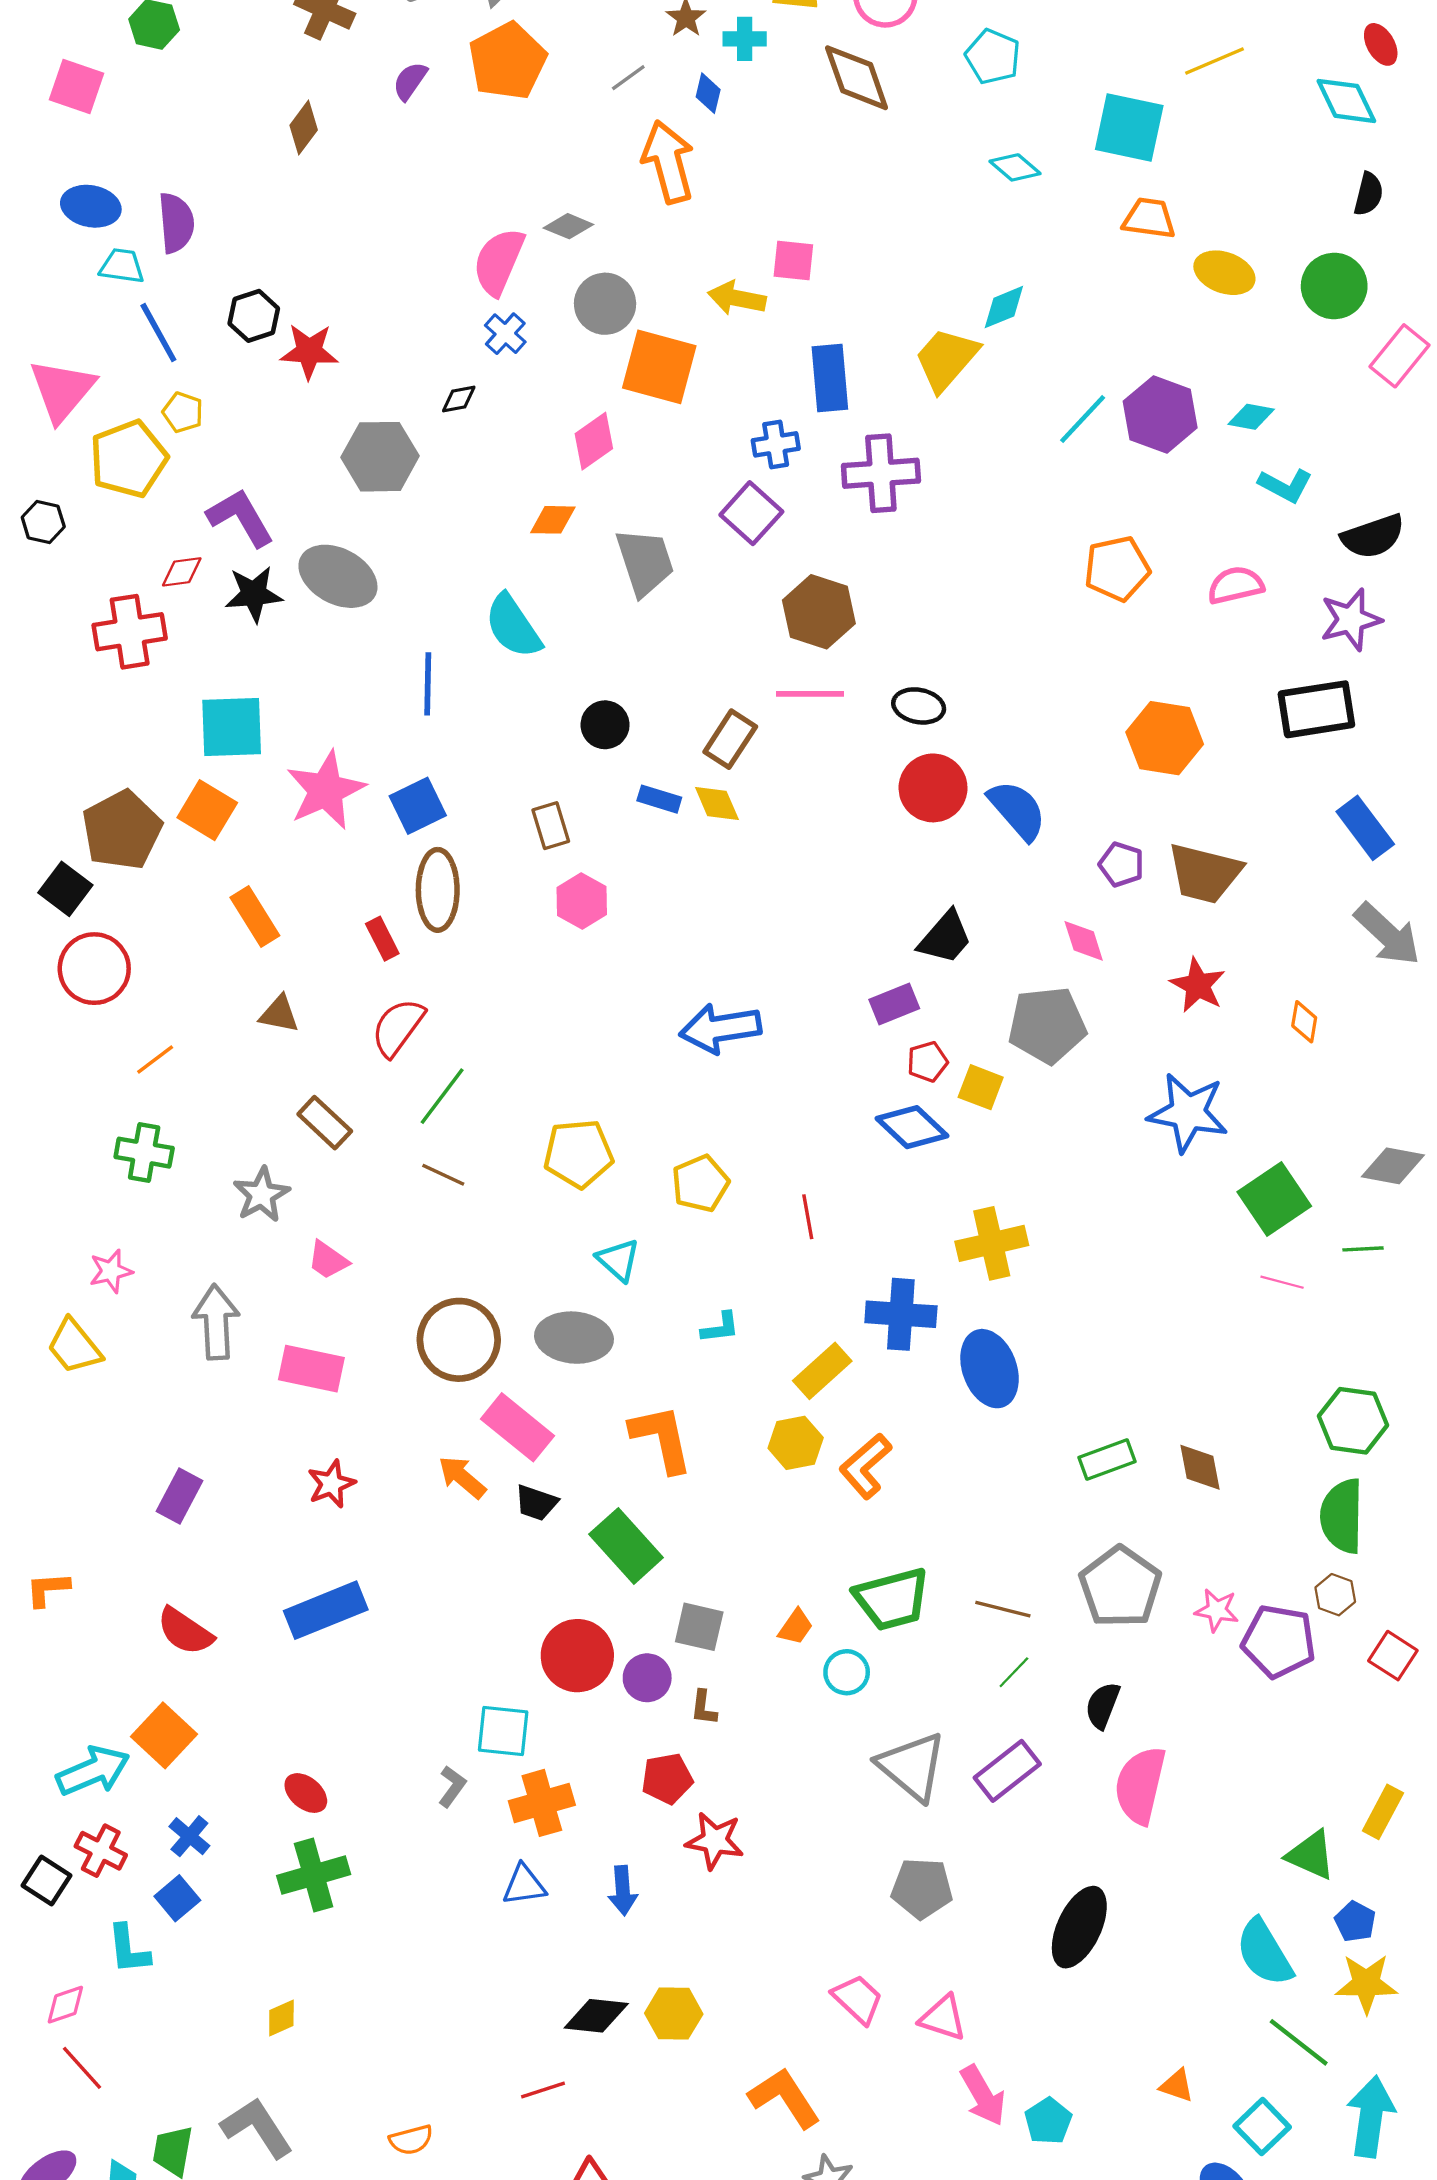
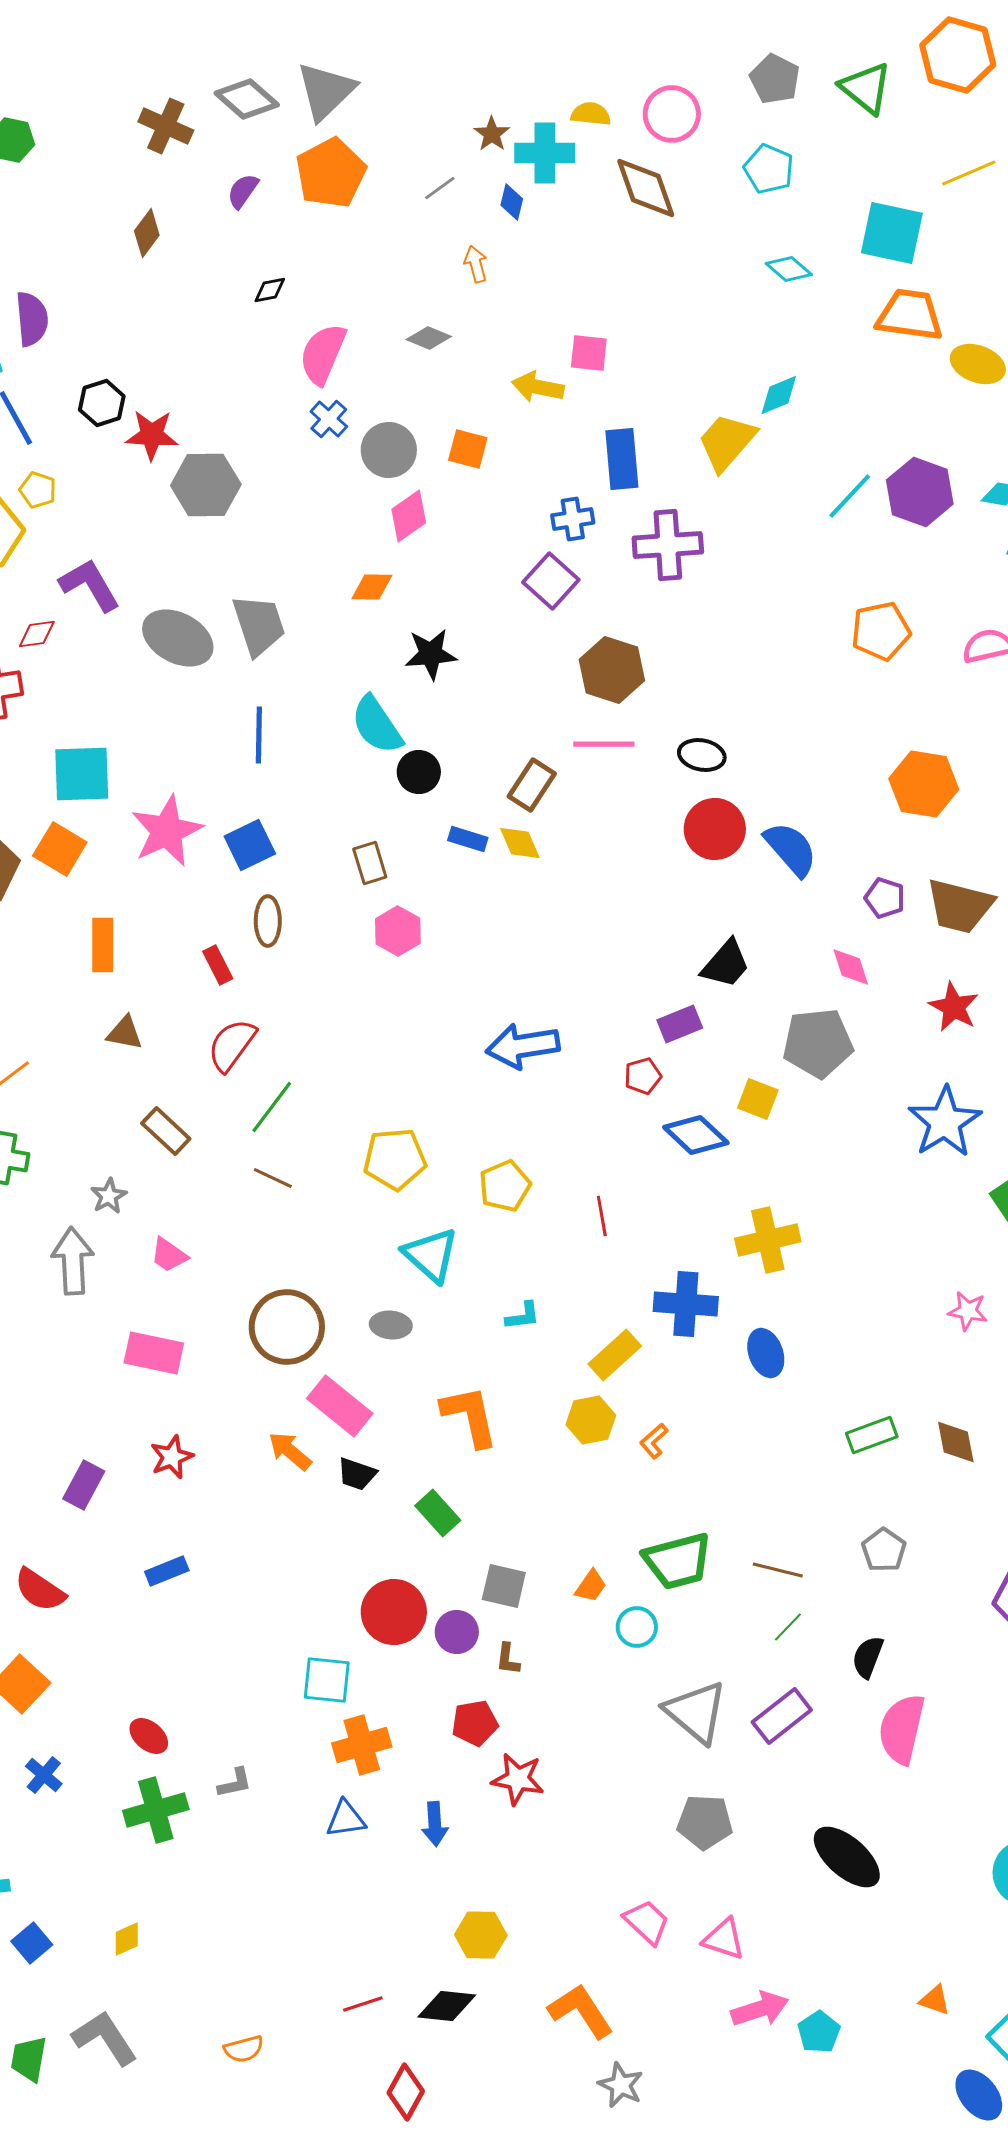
cyan cross: (745, 39) -> (545, 153), size x1.5
orange arrow: (668, 162) -> (476, 264), size x0.5
orange trapezoid: (1149, 218) -> (910, 315), size x1.4
gray diamond: (568, 226) -> (429, 338), moved
gray circle: (605, 304) -> (389, 450), moved
orange square: (659, 367) -> (468, 449), size x0.6
black diamond: (459, 399) -> (270, 290), moved
gray hexagon: (380, 457) -> (206, 485), moved
gray trapezoid: (645, 562) -> (259, 625), moved
black star: (254, 594) -> (431, 654), moved
cyan semicircle: (513, 626) -> (377, 725), moved
brown ellipse: (438, 890) -> (268, 921), size x0.7
orange rectangle: (255, 917) -> (103, 945), turned 32
red pentagon: (927, 1062) -> (643, 1076), moved
blue star: (1188, 1113) -> (945, 1122), turned 30
gray star: (262, 1195) -> (109, 1196), size x0.7
cyan triangle: (618, 1260) -> (431, 1255), size x1.4
gray arrow: (216, 1322) -> (73, 1261), moved
gray ellipse: (574, 1338) -> (391, 1325), size x0.6
blue ellipse: (990, 1369) -> (766, 1353), size x0.7
orange L-shape: (865, 1466) -> (654, 1441), size x0.6
purple rectangle: (180, 1496) -> (84, 1485), moved
green rectangle: (626, 1546) -> (438, 1513), size x0.7
gray pentagon: (1120, 1587) -> (884, 1550), size x0.6
blue rectangle: (326, 1610) -> (167, 1571), size x0.6
pink star: (1217, 1610) -> (968, 1311), moved
gray L-shape: (452, 1786) -> (235, 1783), moved, turned 42
blue square: (177, 1898) -> (32, 1943), moved
black ellipse: (1079, 1927) -> (847, 1857), turned -74
black diamond: (596, 2016) -> (447, 2006), moved
pink arrow: (983, 2096) -> (760, 2009), turned -78

